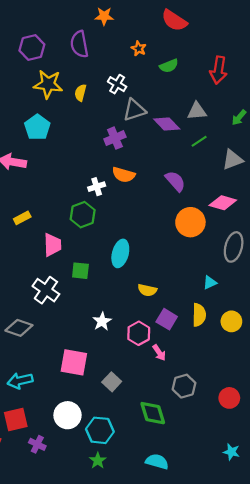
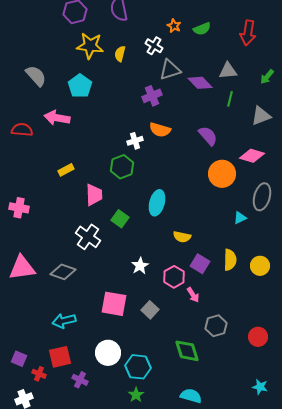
orange star: (139, 49) -> (174, 26), moved
green line: (199, 141) -> (230, 99), turned -42
green square: (80, 271) -> (120, 219), turned 30
cyan triangle: (210, 283) -> (240, 218), moved
gray square: (112, 382) -> (150, 310), moved

